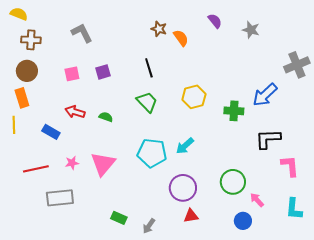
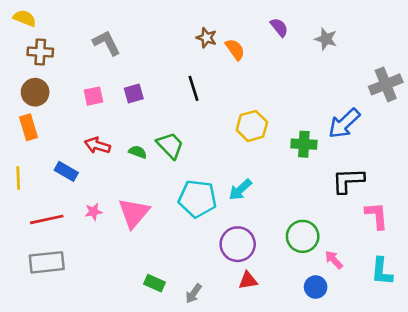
green trapezoid: (147, 102) -> (170, 145), moved
yellow line: (14, 125) -> (18, 178), moved
gray rectangle: (60, 198) -> (47, 262), moved

